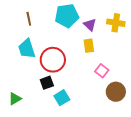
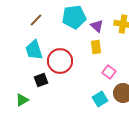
brown line: (29, 19) -> (36, 20), turned 56
black square: (47, 83) -> (41, 80), moved
cyan square: (62, 98) -> (100, 99), moved

